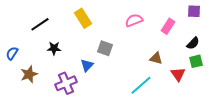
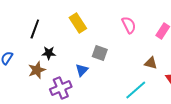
pink semicircle: (134, 20) -> (129, 25), turned 84
black line: (40, 24) -> (35, 29), turned -36
brown star: (29, 74) -> (37, 70), moved

